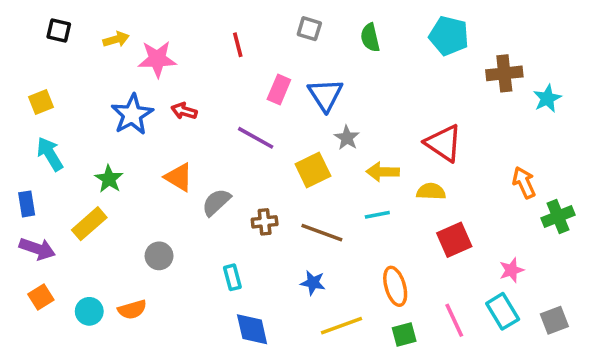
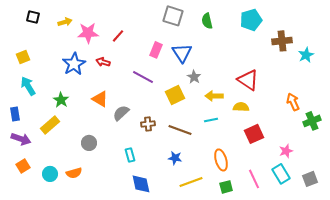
gray square: (309, 29) -> (173, 16), size x1.5
cyan pentagon: (449, 36) -> (251, 20), turned -30
red line: (238, 45) -> (118, 36), moved, turned 56

